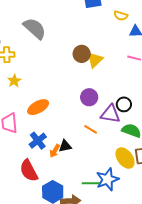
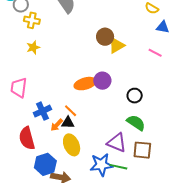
orange ellipse: (38, 107) -> (85, 84), moved
purple triangle: (110, 114) -> (117, 143), moved
orange line: (91, 129) -> (71, 111), moved
yellow ellipse: (125, 158) -> (72, 145), moved
green line: (91, 183) -> (118, 167), moved

